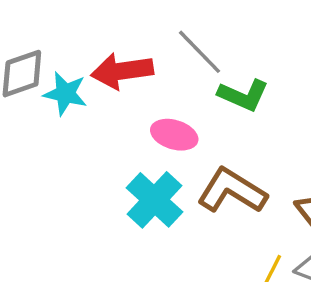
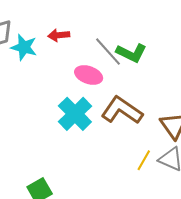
gray line: (200, 52) -> (108, 52), moved
red arrow: (122, 71) -> (59, 35), size x0.6

